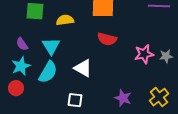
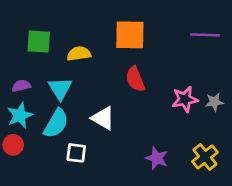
red semicircle: (107, 39) -> (135, 79), turned 54
purple semicircle: (22, 44) -> (21, 86), turned 112
white square: (75, 100) -> (76, 153), moved

